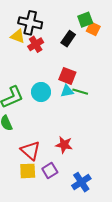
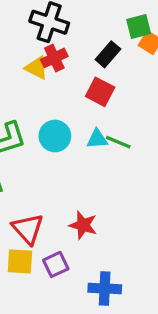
yellow triangle: (18, 36) -> (36, 68), moved
red square: (67, 76) -> (100, 92), moved
blue cross: (81, 182) -> (105, 289), turned 30

